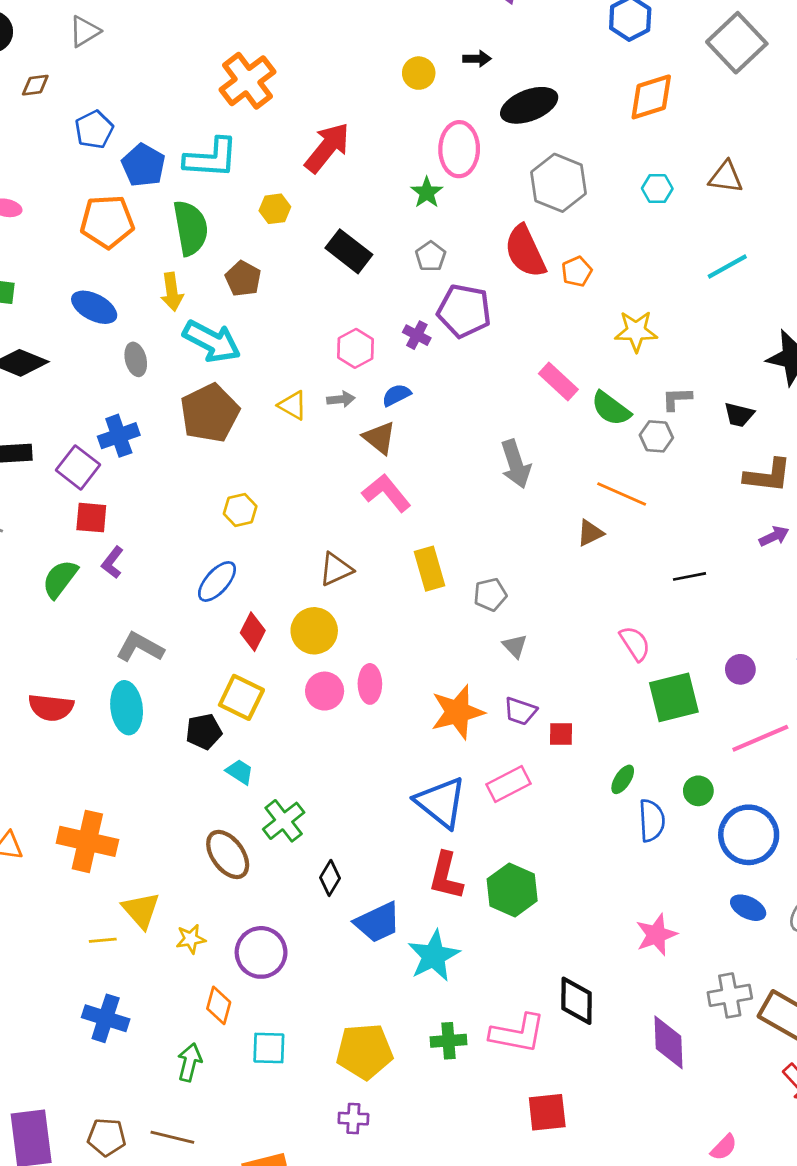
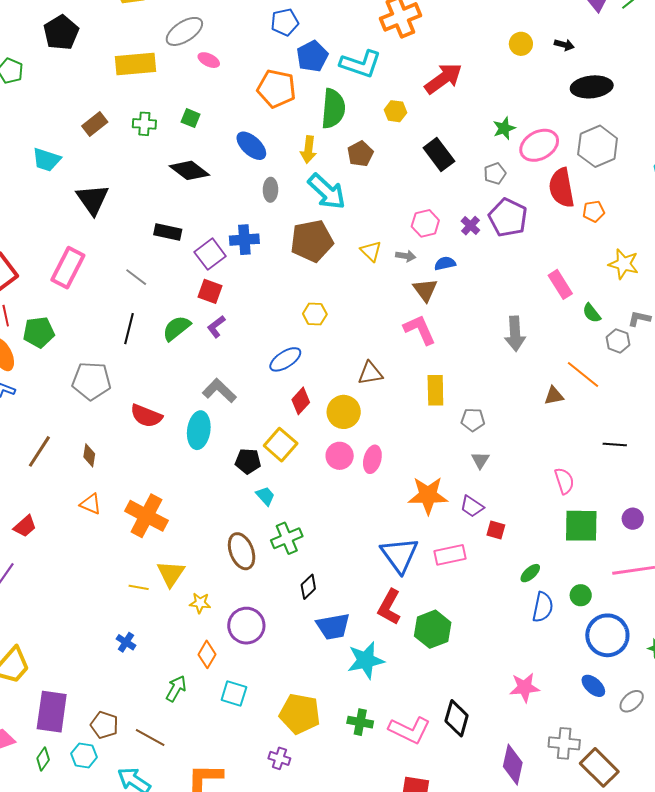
pink ellipse: (459, 149) -> (539, 145), moved, turned 45
green semicircle: (611, 409) -> (592, 313), size x0.7
blue cross: (106, 1018) -> (126, 642), size x0.6

